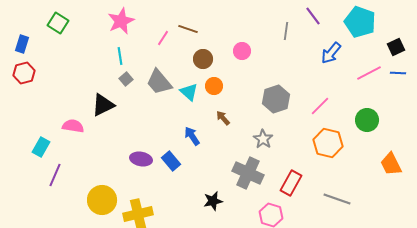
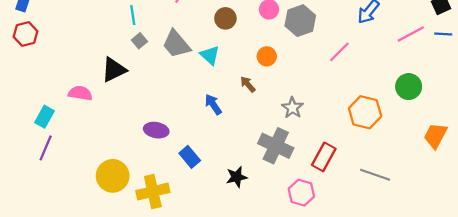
orange circle: (214, 86) -> (267, 56), moved
gray hexagon: (276, 99) -> (300, 21), moved
pink line: (320, 106) -> (339, 52), moved
blue rectangle: (171, 161) -> (190, 157), moved
orange trapezoid: (391, 164) -> (435, 136), turned 55
purple line: (55, 175) -> (46, 148), moved

